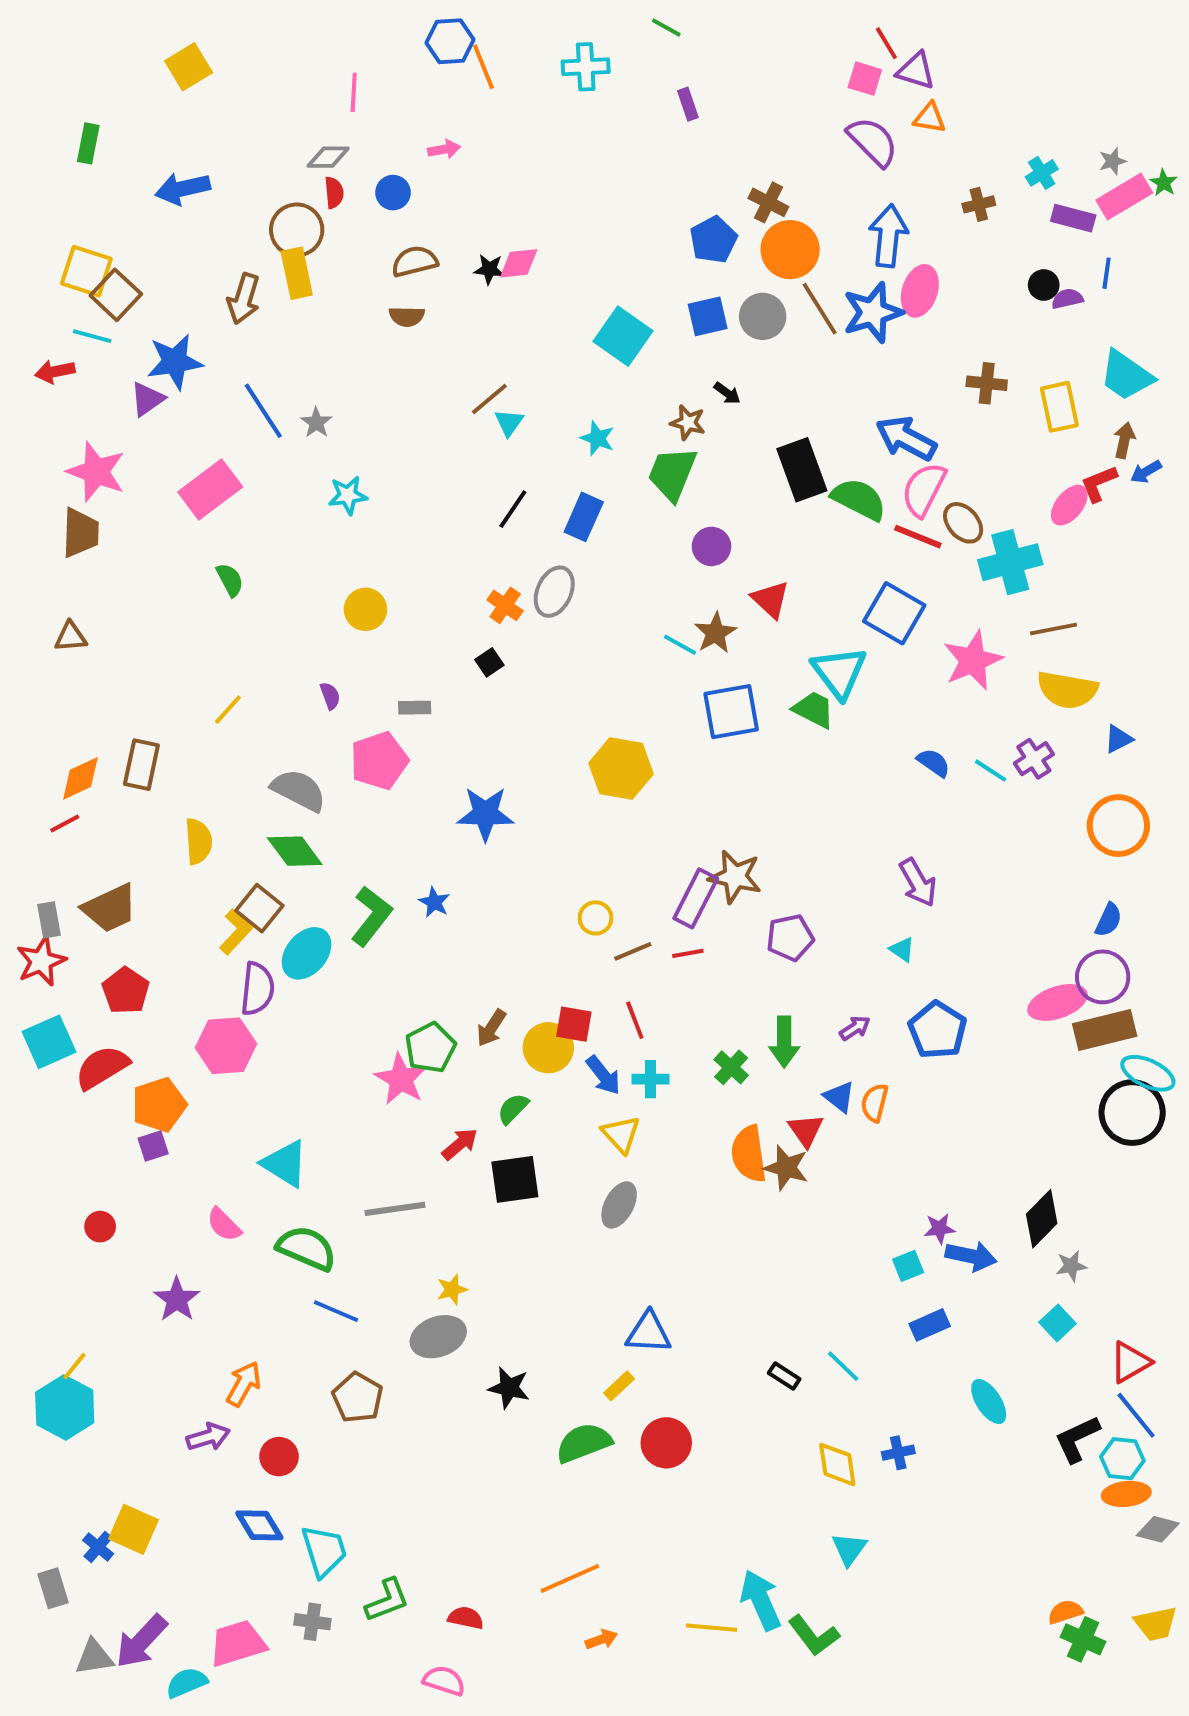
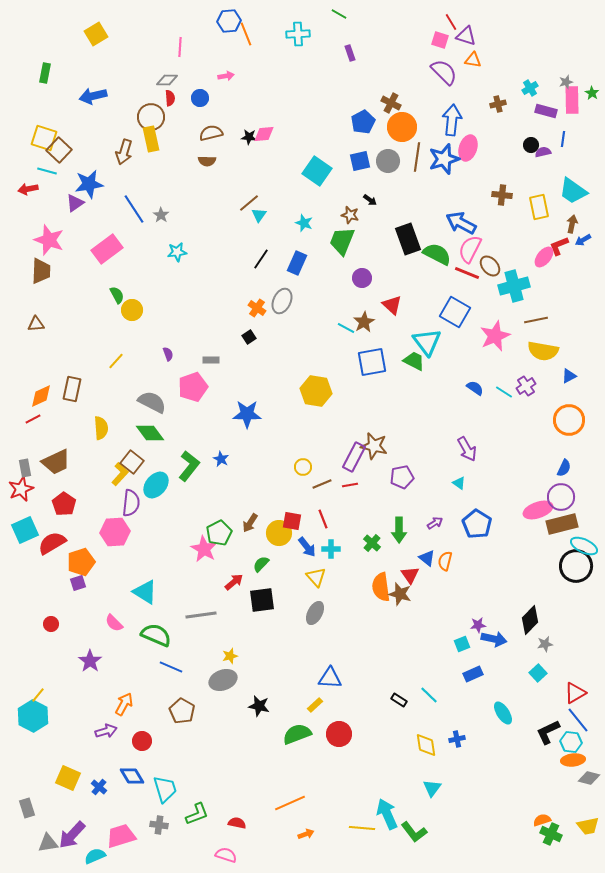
pink rectangle: (1124, 197) -> (572, 100), turned -60
brown line: (820, 309) -> (417, 157), turned 40
yellow circle: (365, 609) -> (132, 310), moved
blue cross: (98, 1547) -> (99, 787), moved

